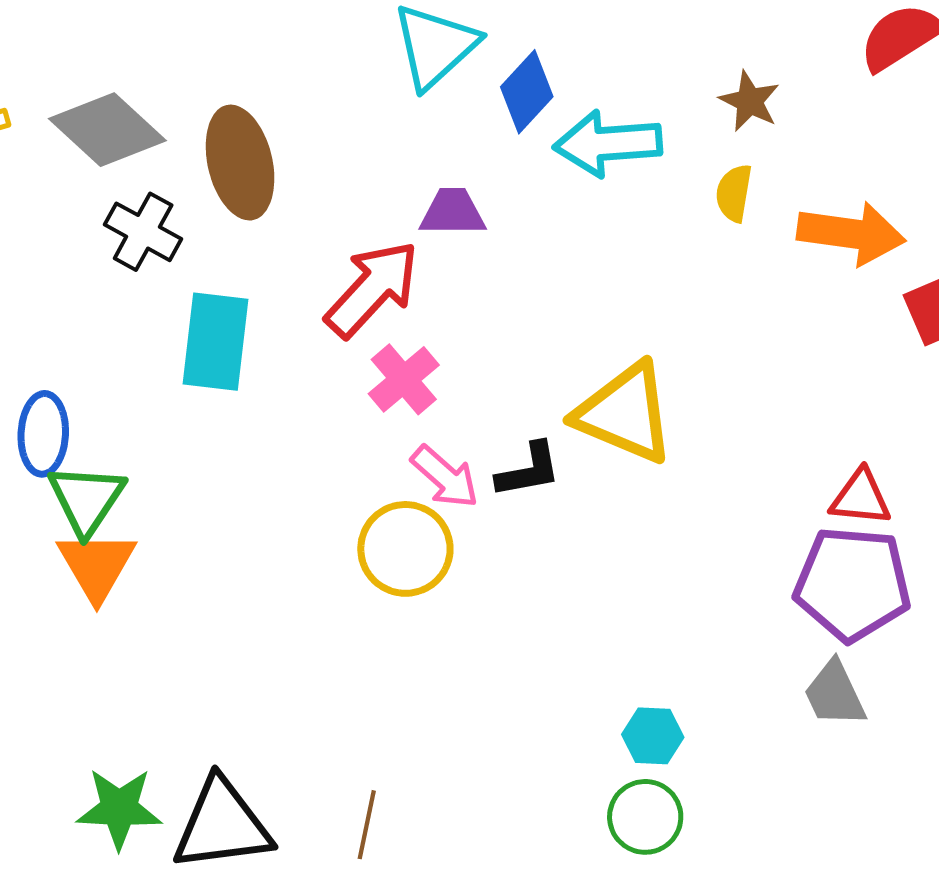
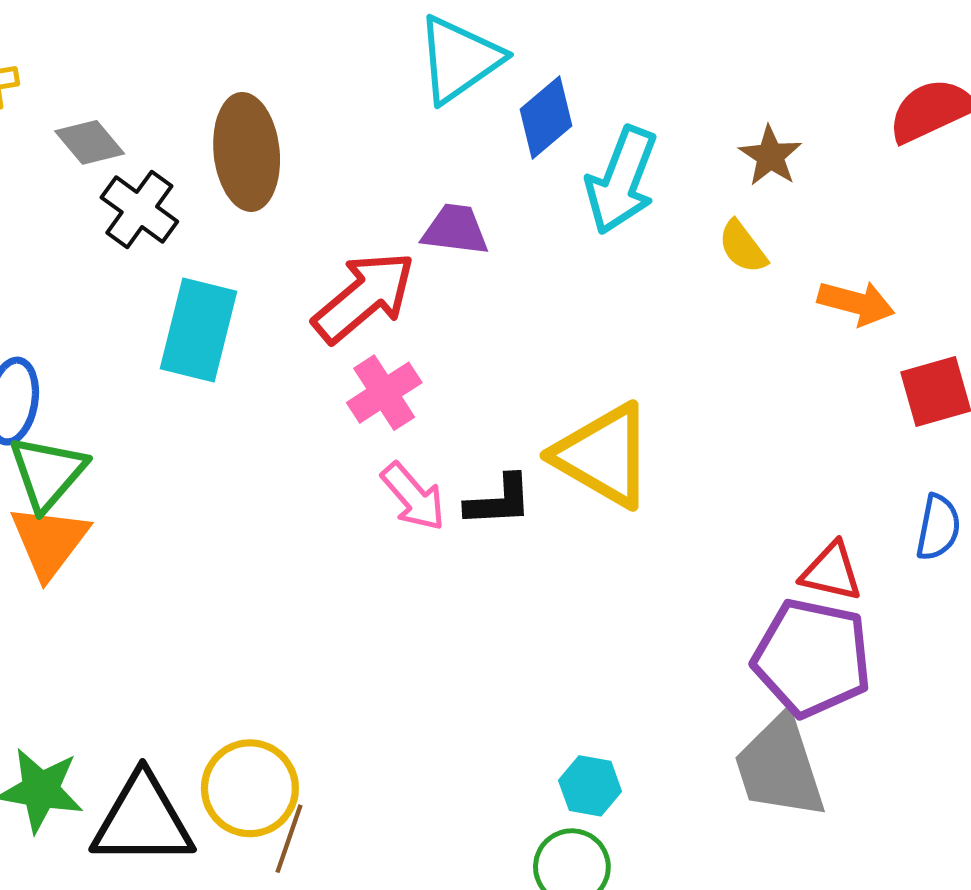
gray diamond: (107, 130) -> (90, 142), moved, size x0.6
cyan arrow: (608, 143) -> (621, 180), turned -72
yellow semicircle: (734, 193) -> (743, 247), turned -54
orange arrow: (851, 233) -> (856, 303), size x0.7
yellow circle: (405, 549) -> (250, 788), moved
gray trapezoid: (835, 694) -> (780, 767), size x1.5

